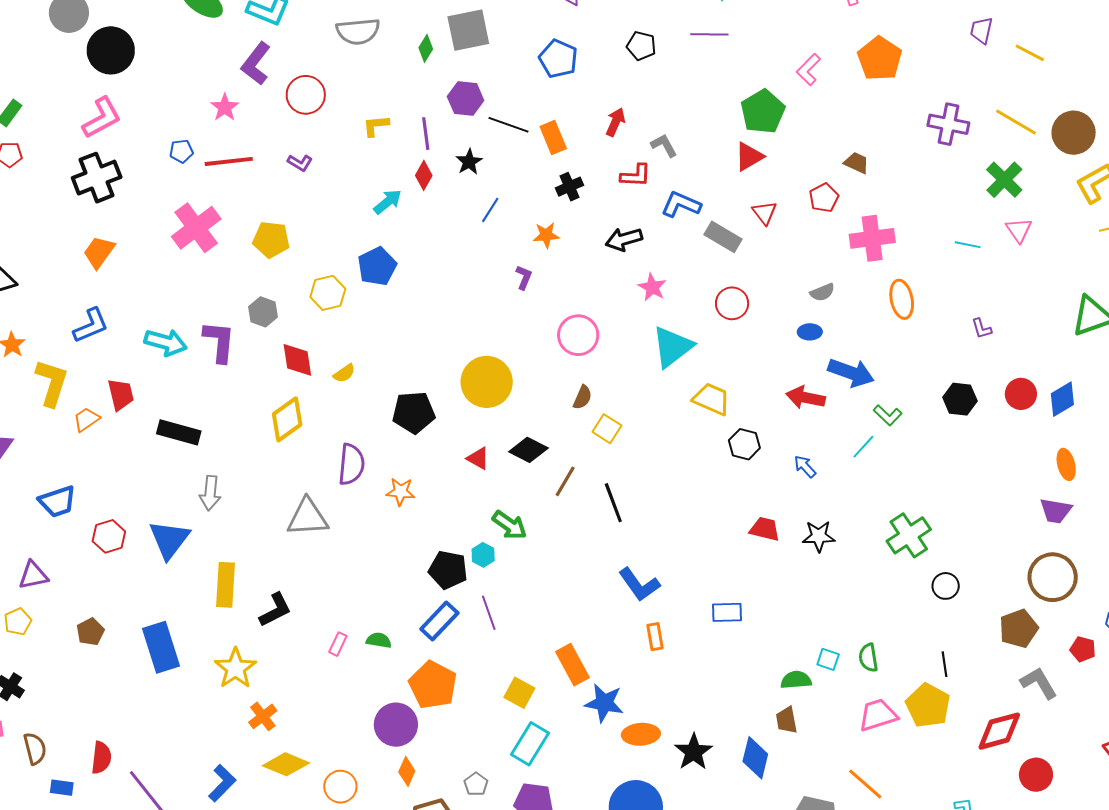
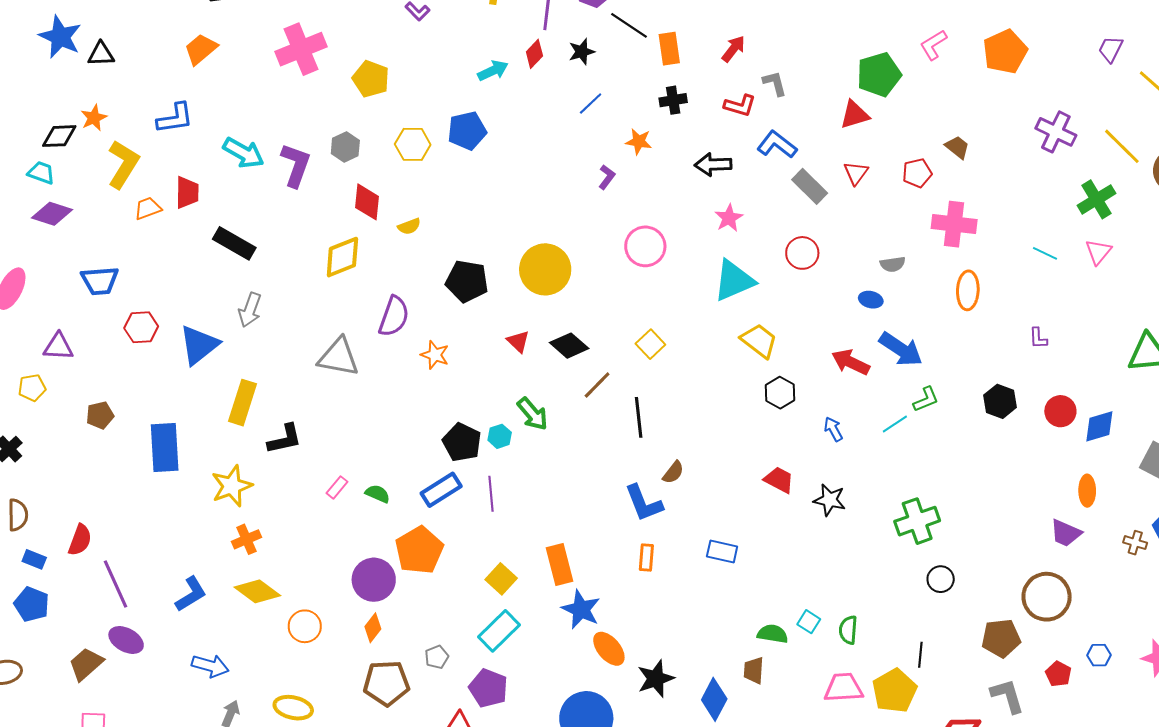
brown semicircle: (582, 397) -> (673, 472), moved
green L-shape: (888, 415) -> (926, 399), turned -80
orange ellipse: (641, 734) -> (609, 649), turned 39

